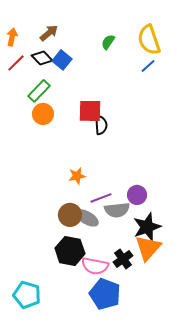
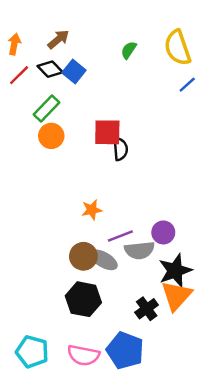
blue line: (148, 66) -> (187, 85), moved
pink semicircle: (95, 266) -> (83, 355), moved

